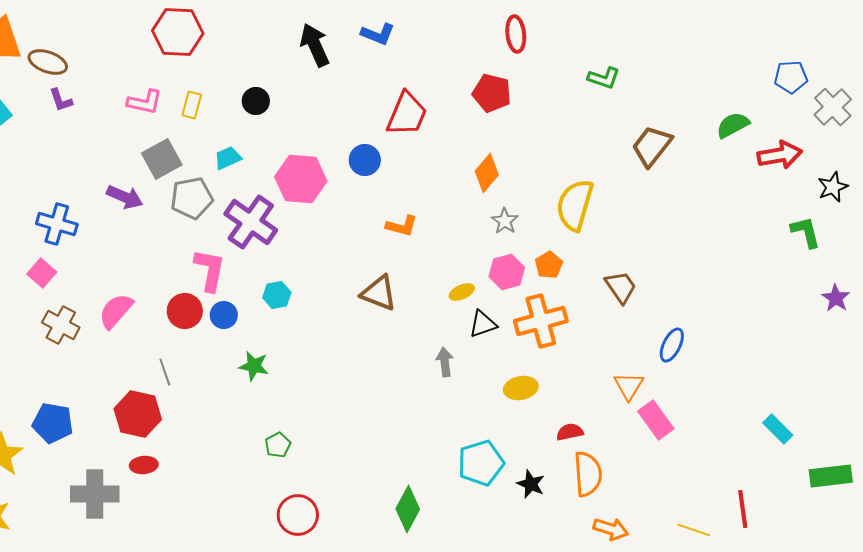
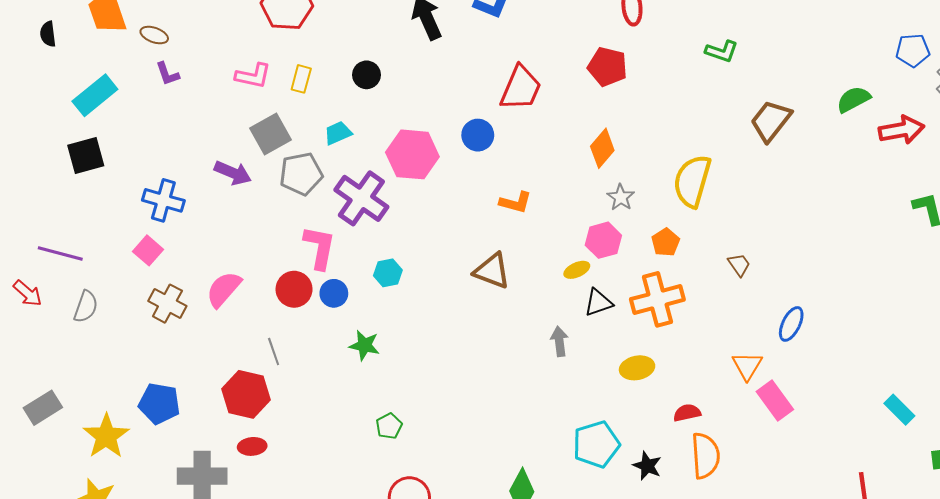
brown ellipse: (48, 62) -> (154, 35), size x0.7
pink hexagon: (507, 272) -> (603, 240), moved
brown trapezoid: (621, 287) -> (739, 265), size x0.7

